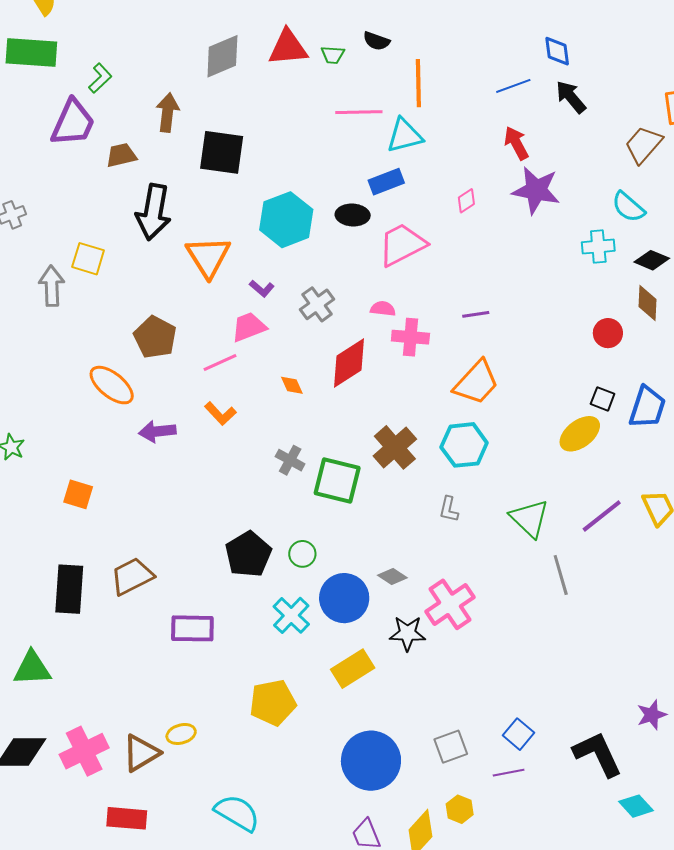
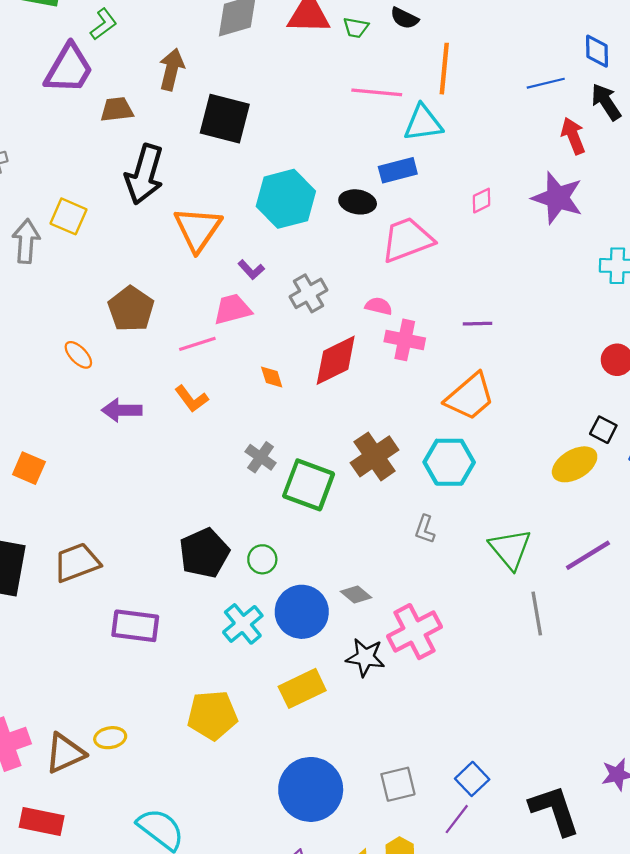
red arrow: (516, 143) -> (573, 136), moved
orange ellipse: (112, 385) -> (78, 355), size x0.6
purple line: (509, 773) -> (457, 819), turned -48

